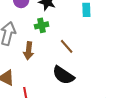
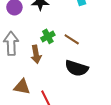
green cross: (42, 25) -> (48, 36), moved

